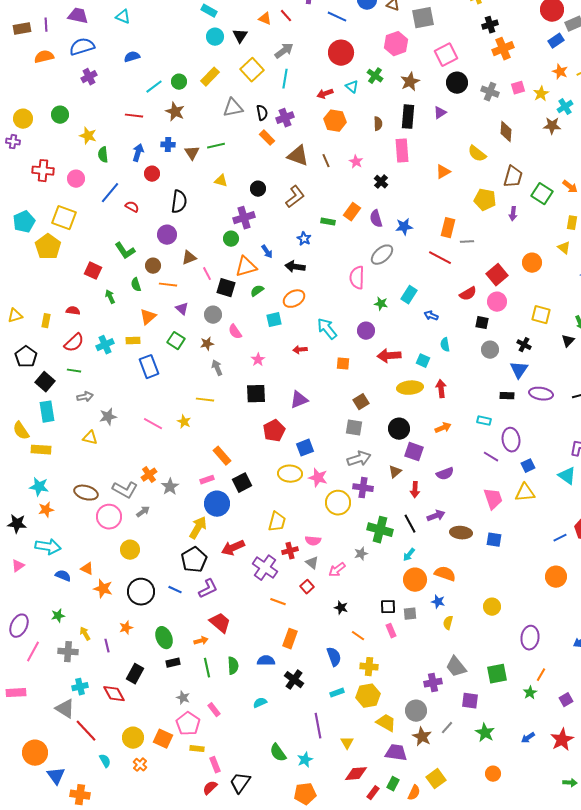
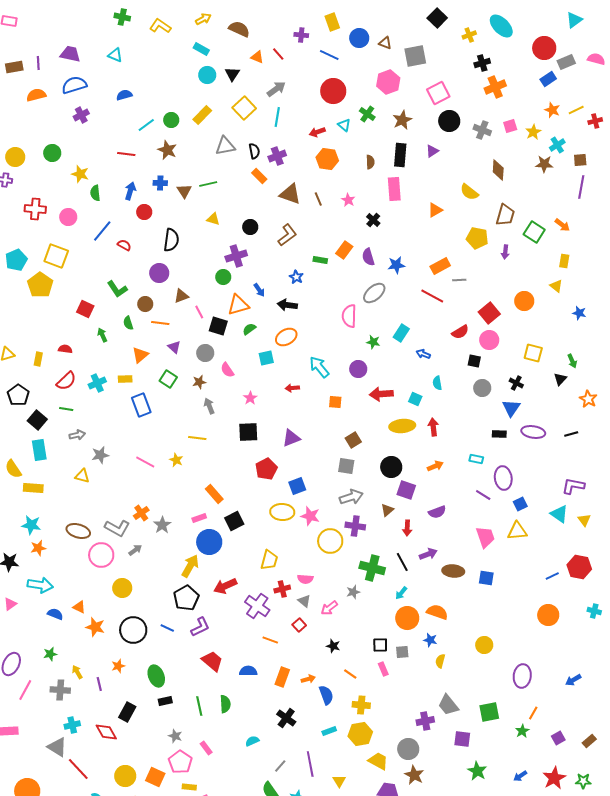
orange rectangle: (448, 228) -> (440, 266), turned 48
orange arrow: (201, 641) -> (308, 679), moved
blue semicircle: (266, 661) -> (248, 671), moved
gray line: (447, 728) -> (280, 766), moved

